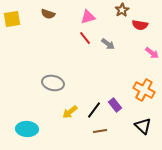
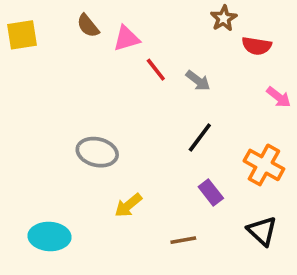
brown semicircle: (48, 14) -> (88, 26), turned 32
pink triangle: (88, 17) -> (126, 38), moved
black line: (94, 110) -> (200, 137), moved

